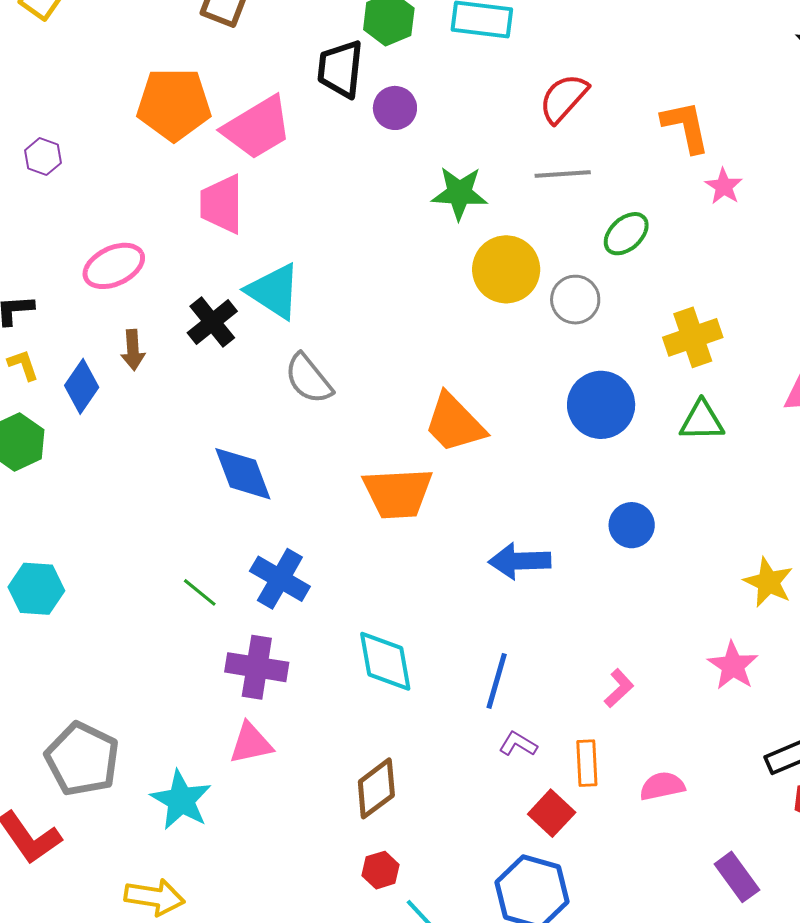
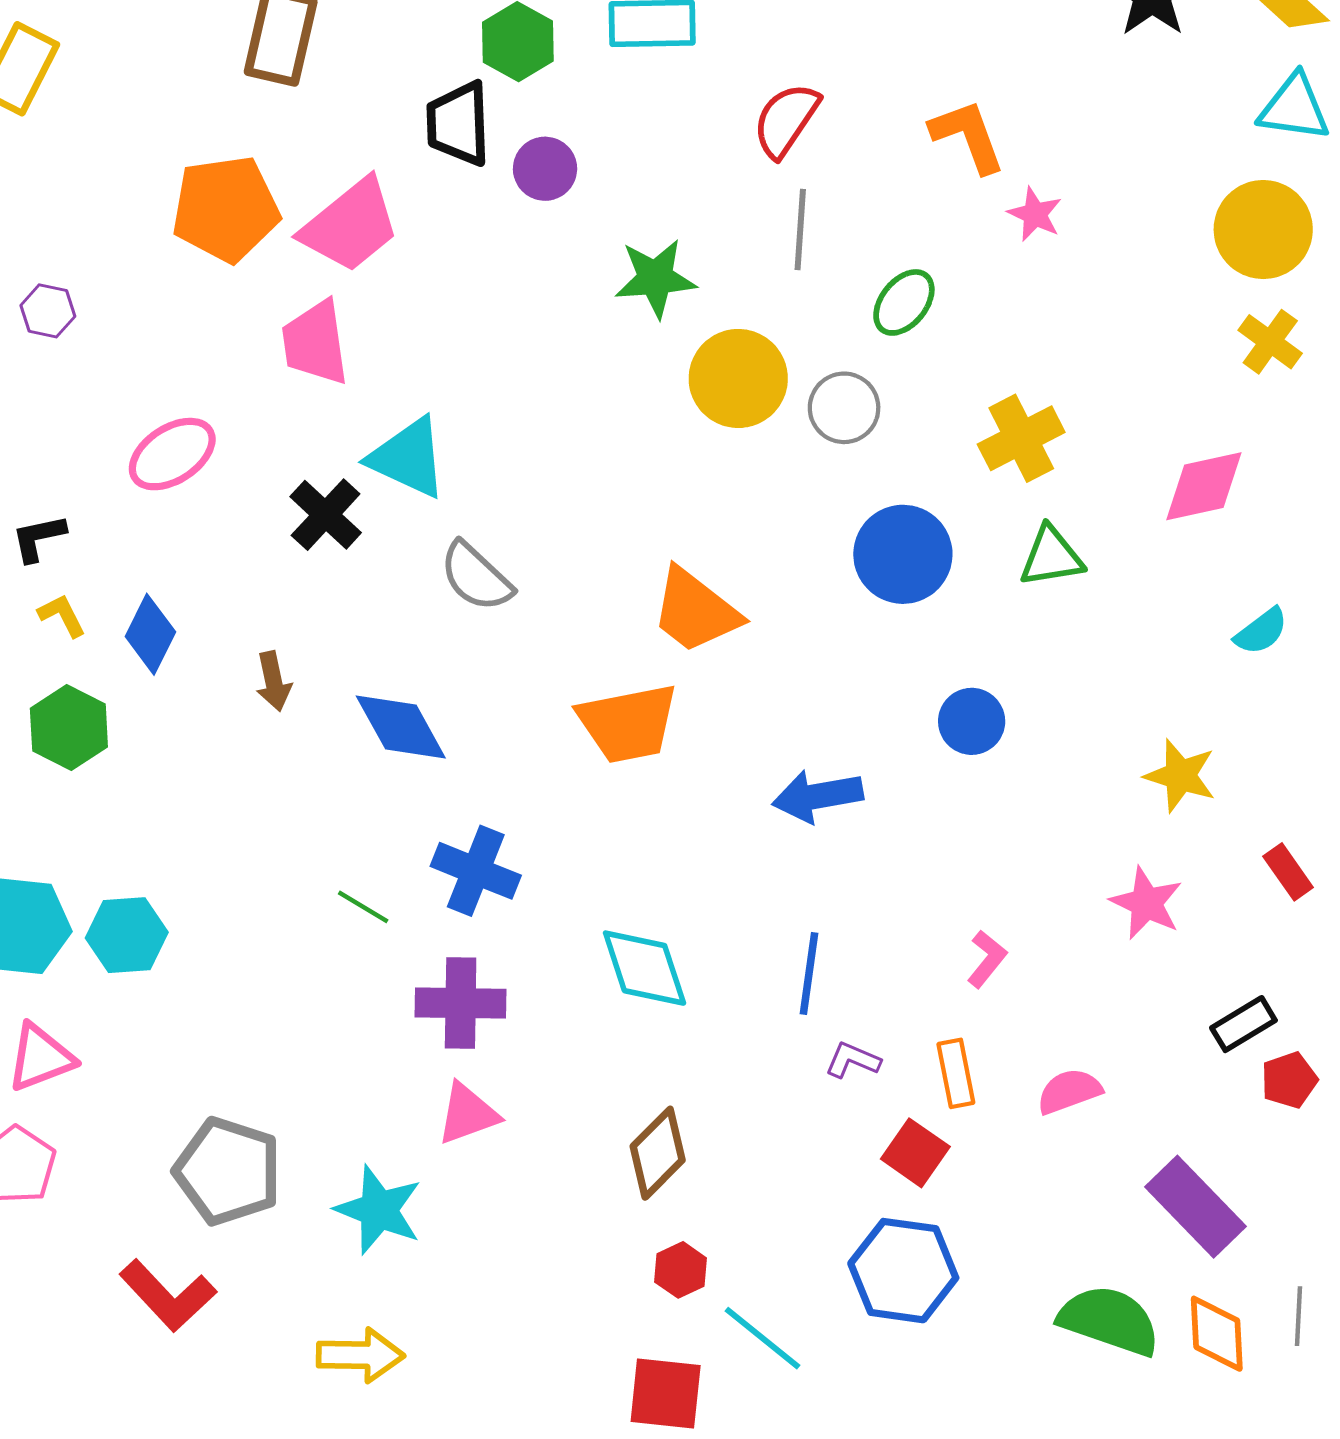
gray line: (563, 174) -> (800, 230), turned -74
brown arrow: (133, 350) -> (273, 681), moved
purple rectangle: (737, 877) -> (1195, 1207), size x1.4

